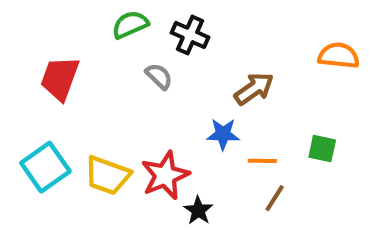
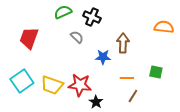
brown arrow: (254, 89) -> (123, 43), turned -54
blue star: (223, 134) -> (103, 57), moved
red star: (165, 175) -> (80, 85), turned 30

